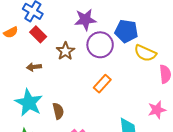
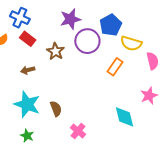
blue pentagon: (126, 31) -> (111, 25), turned -30
orange rectangle: (102, 84) -> (115, 67), moved

